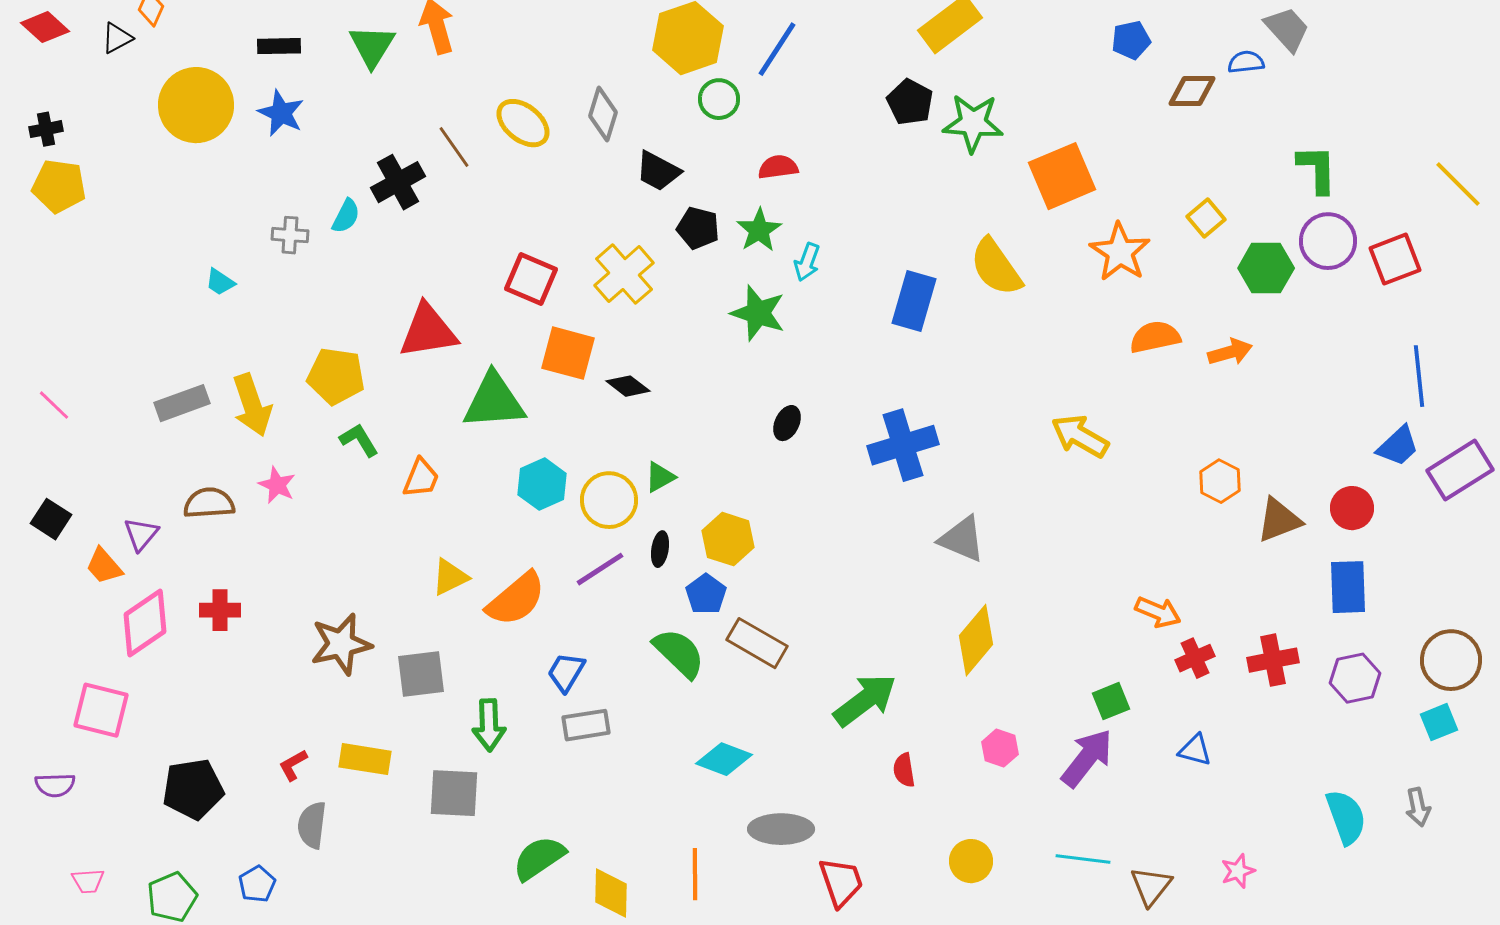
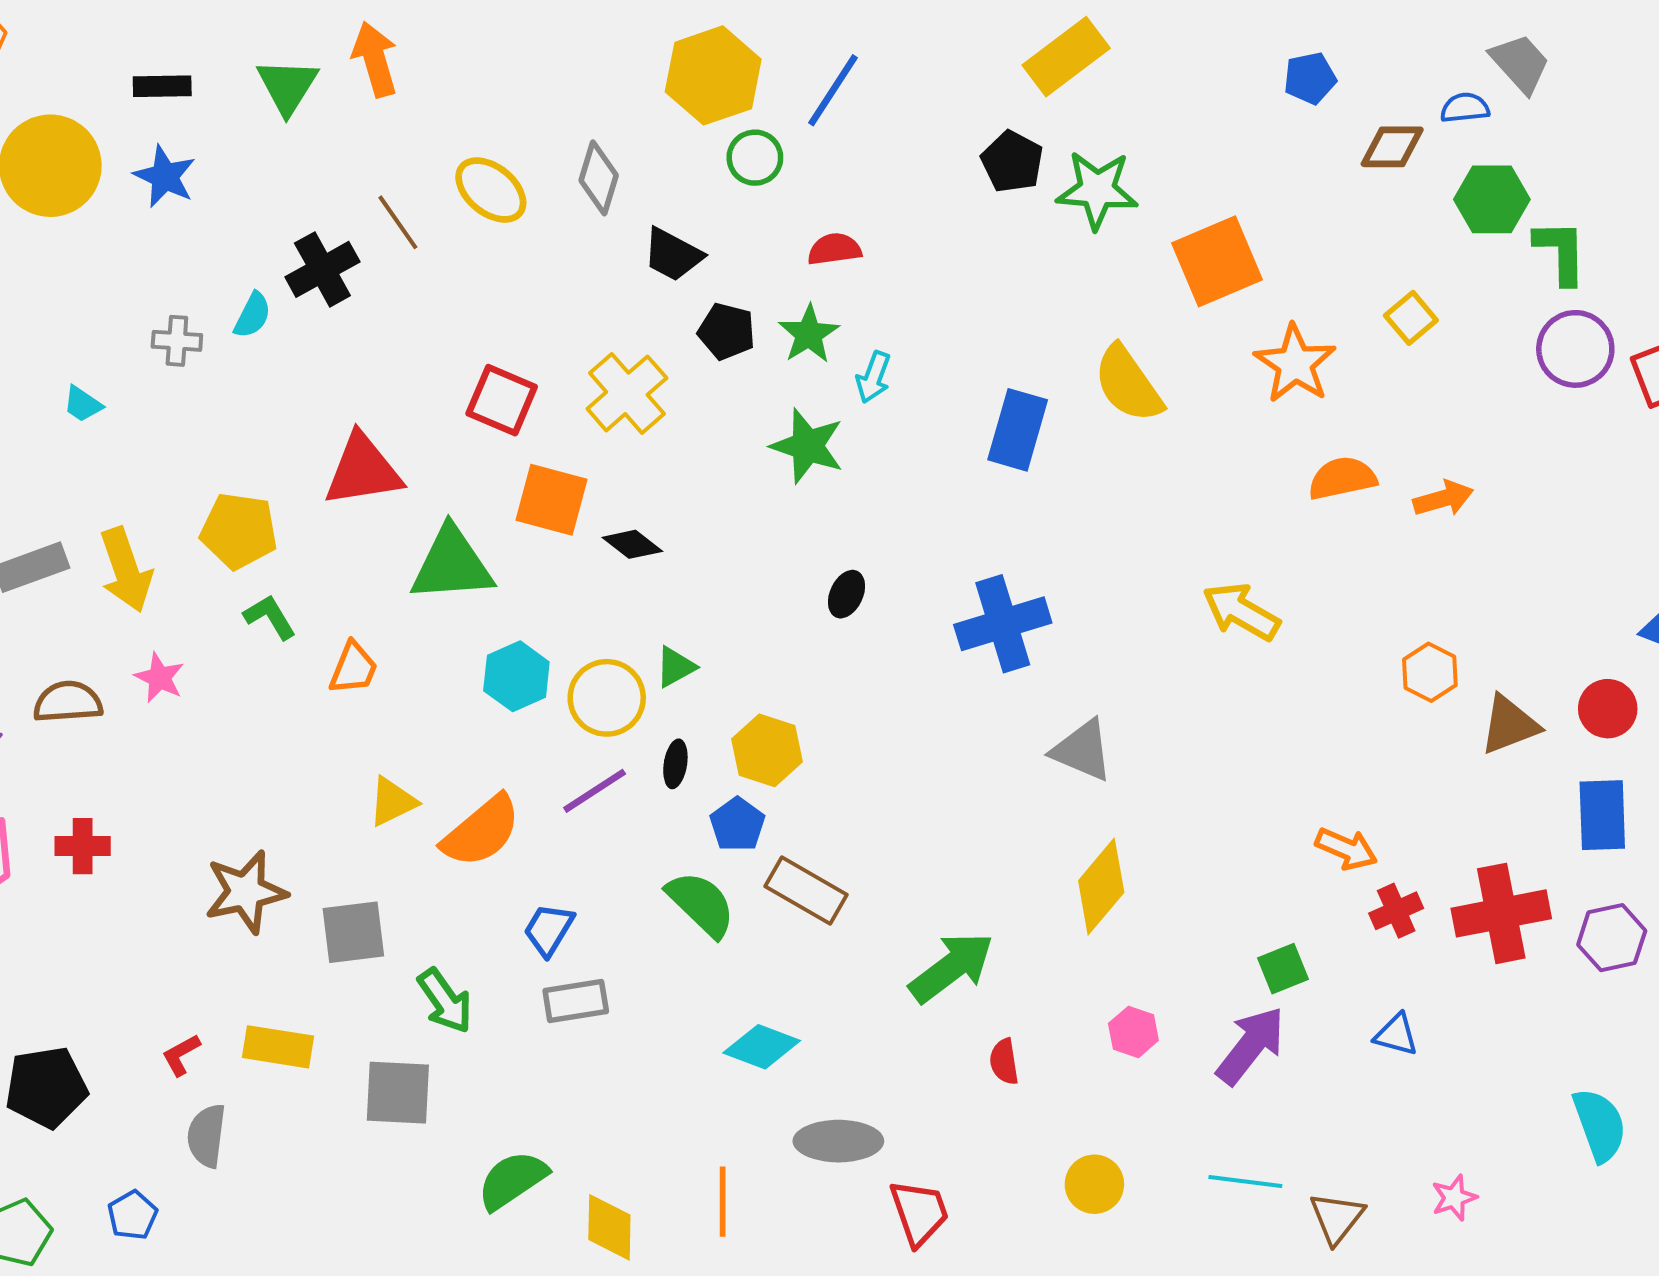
green hexagon: (1266, 268) -> (1492, 199), moved
red cross: (1273, 660) -> (1501, 913), size x1.4
green arrow: (489, 725) -> (445, 1001), turned -33

